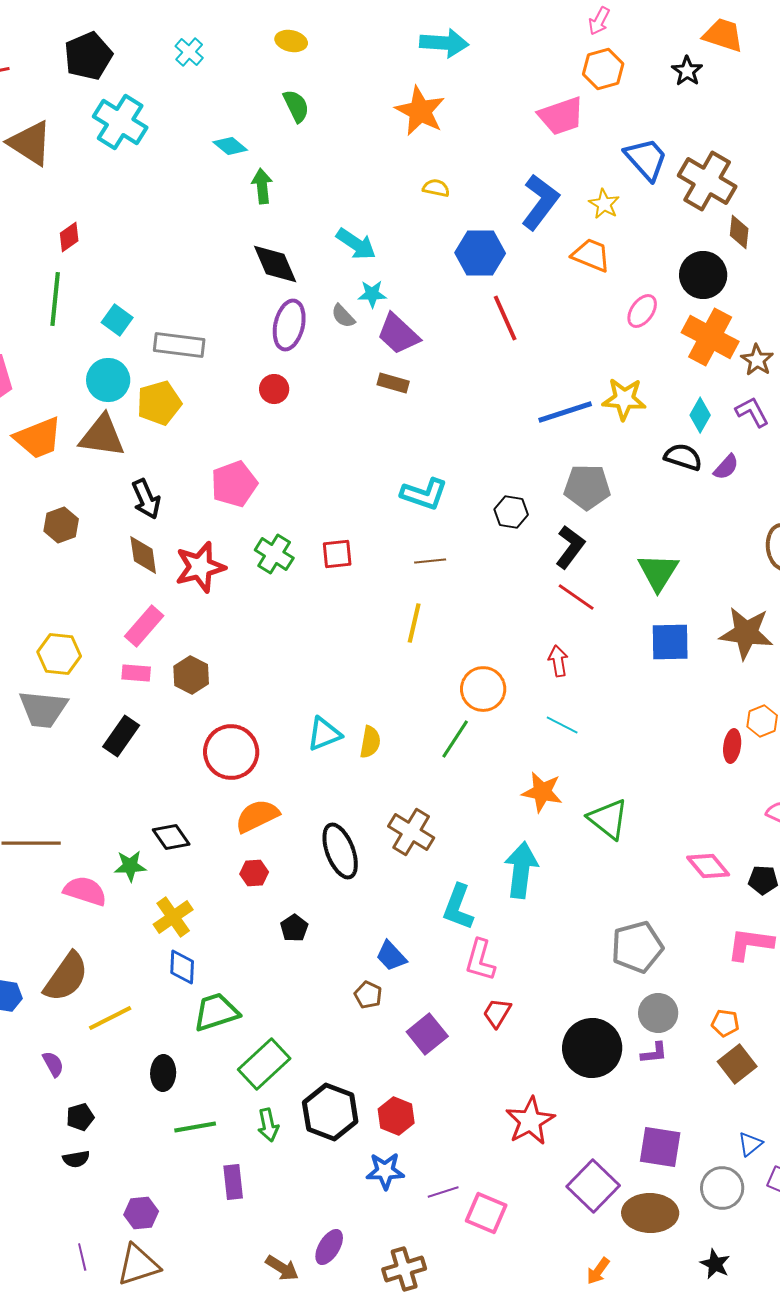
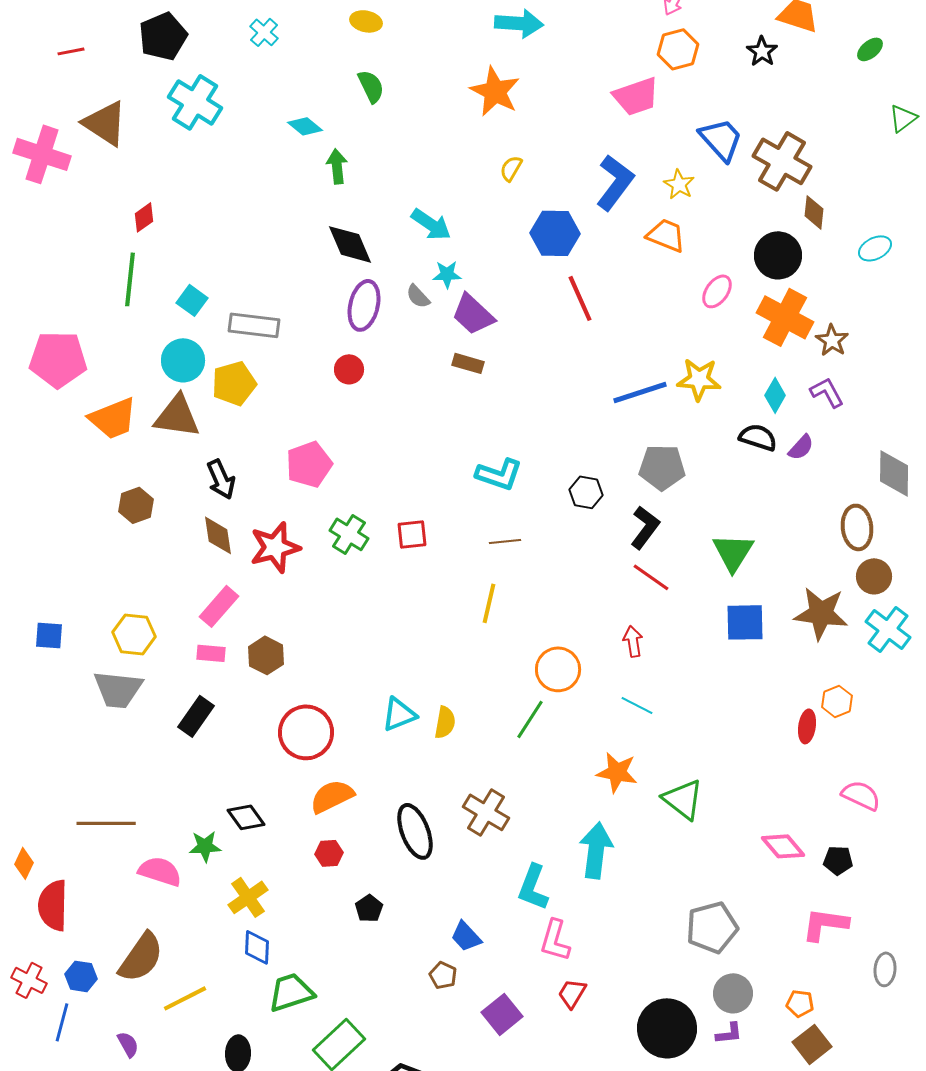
yellow semicircle: (436, 188) -> (511, 168), turned -72

